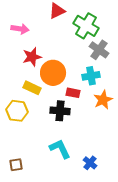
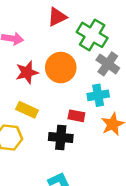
orange circle: (53, 73) -> (61, 68), moved

